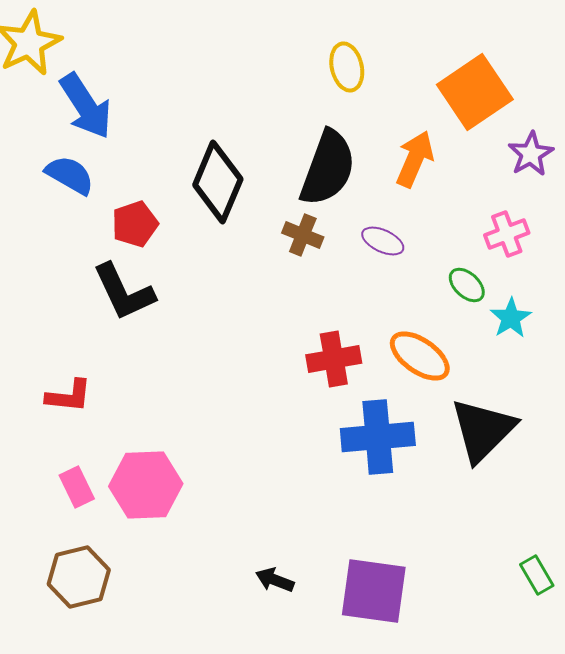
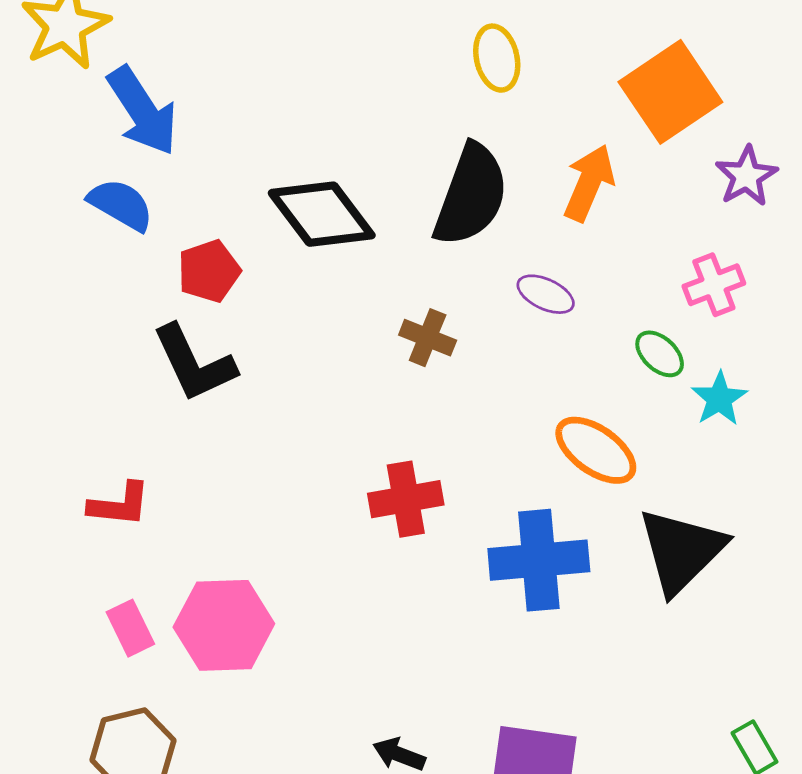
black diamond: (218, 182) -> (322, 214), turned -60
brown cross: (303, 235) -> (428, 338), moved
red cross: (334, 359) -> (406, 499), moved

